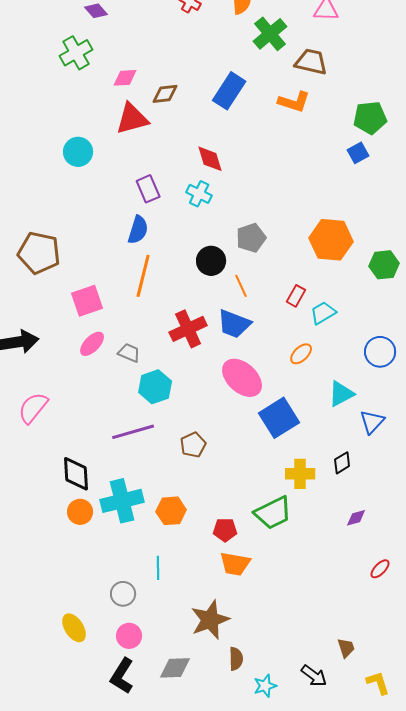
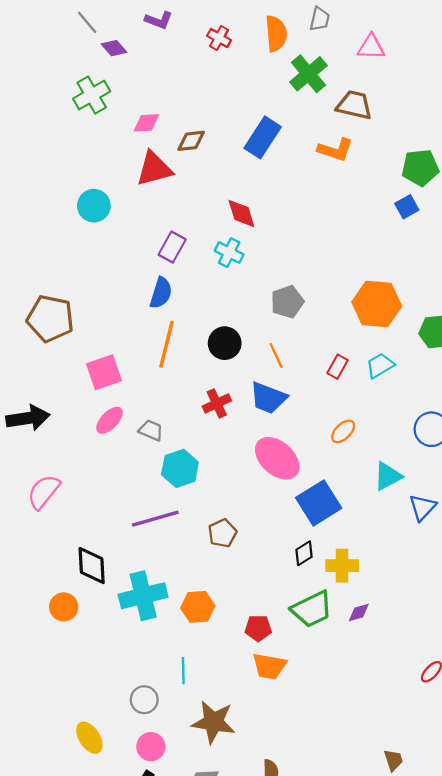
purple rectangle: (148, 189) -> (172, 247), turned 52
black circle: (211, 261) -> (225, 343), moved
cyan trapezoid: (323, 313) -> (380, 365), moved
red cross: (188, 329) -> (217, 403), size x0.7
black diamond: (342, 463) -> (304, 553), moved
orange circle: (80, 512) -> (64, 607), moved
purple diamond: (356, 518) -> (359, 613), moved
brown star: (210, 620) -> (213, 722), moved, turned 30

